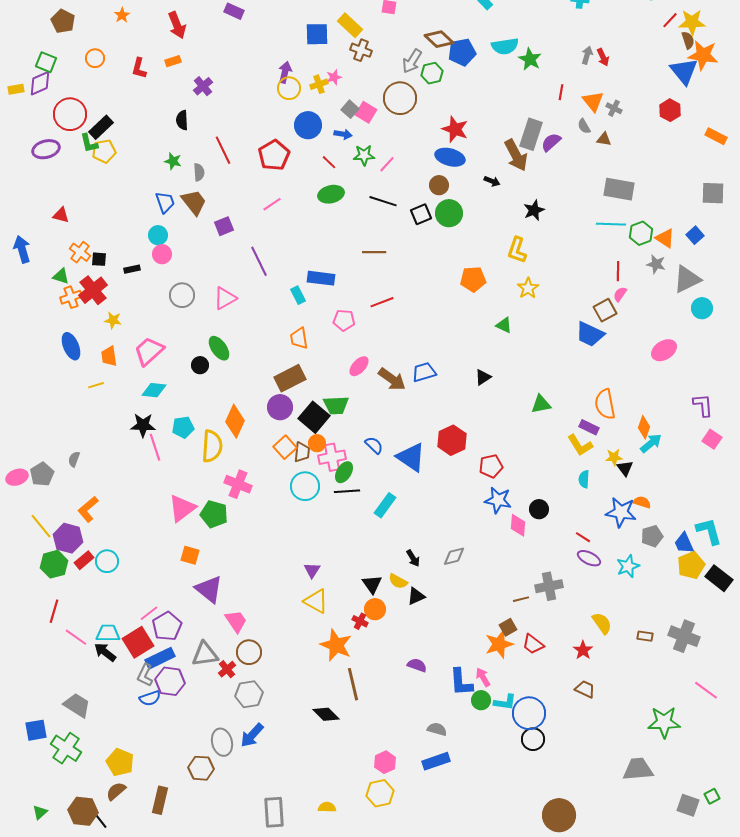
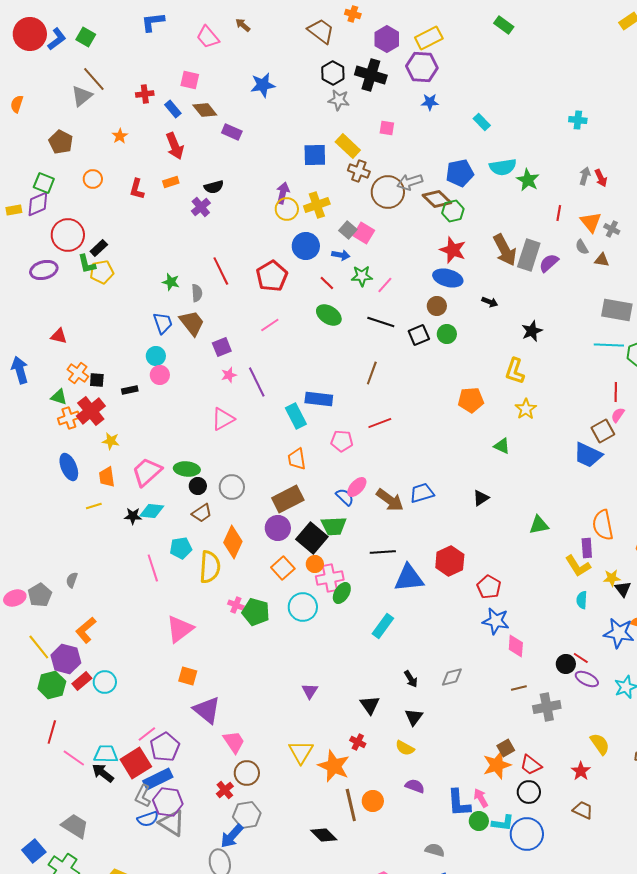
brown diamond: (439, 39) -> (437, 199), moved
gray arrow: (412, 61) -> (410, 182), turned 40
green hexagon: (432, 73) -> (453, 211), moved
pink star: (334, 77) -> (229, 375), moved
yellow cross: (319, 84) -> (317, 205), size x1.4
brown circle: (400, 98) -> (388, 192), moved
black semicircle: (182, 120) -> (214, 187), moved, turned -102
black rectangle: (101, 127) -> (99, 248), size x0.7
brown arrow: (516, 155) -> (505, 250), moved
green ellipse: (331, 194) -> (329, 315), turned 45
green circle: (449, 213) -> (447, 334), size x0.7
brown line: (374, 252) -> (372, 373), turned -70
gray circle: (182, 295) -> (232, 487), moved
cyan rectangle: (298, 295) -> (296, 416), size x1.4
green ellipse: (219, 348) -> (187, 469), moved, turned -50
black star: (143, 425) -> (133, 516), moved, size x0.7
purple rectangle: (589, 427) -> (587, 548), turned 60
blue semicircle: (374, 445) -> (345, 497), moved
brown trapezoid: (302, 452) -> (202, 513), moved, turned 50
blue triangle: (411, 457) -> (409, 578), turned -40
red pentagon: (491, 466) -> (489, 587), turned -30
pink cross: (238, 484) -> (236, 605), size x0.6
black line: (347, 491) -> (383, 552), moved
black circle: (539, 509) -> (566, 664), moved
green pentagon: (214, 514) -> (256, 612), moved
yellow semicircle: (398, 581) -> (405, 748), moved
black triangle: (416, 596) -> (414, 717), turned -30
brown line: (521, 599) -> (519, 688), moved
yellow triangle: (316, 601) -> (301, 752), moved, turned 32
orange circle: (375, 609) -> (373, 801), moved
gray triangle: (205, 654) -> (172, 823), moved, turned 40
blue square: (36, 730) -> (34, 851), turned -30
blue arrow: (252, 735) -> (232, 836), moved
black circle: (533, 739) -> (529, 792), moved

